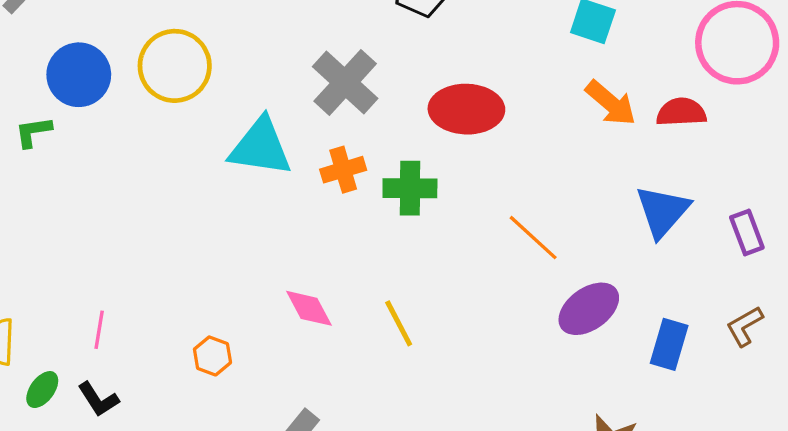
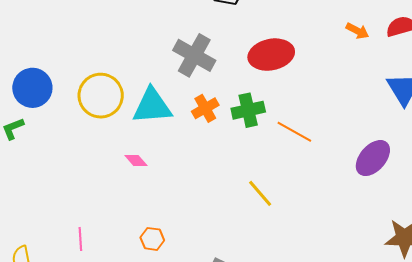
yellow circle: (175, 66) -> (101, 96), moved
orange arrow: (611, 103) -> (357, 31), size x0.7
orange line: (533, 238) -> (294, 132), moved
pink diamond: (309, 308) -> (136, 161), moved, size x0.7

